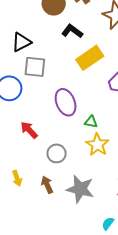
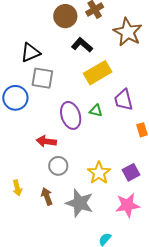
green triangle: (91, 122) -> (96, 111), moved
red arrow: (29, 130) -> (46, 141), moved, turned -42
yellow star: (97, 145) -> (99, 173), moved

